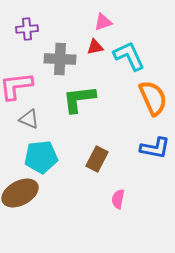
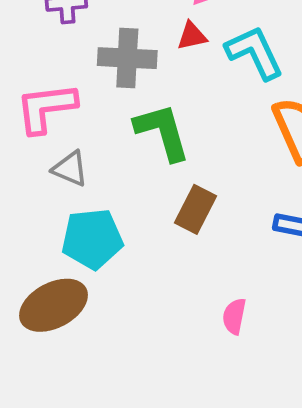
green L-shape: (79, 99) -> (162, 132), turned 81
brown rectangle: (97, 159) -> (196, 209), moved

